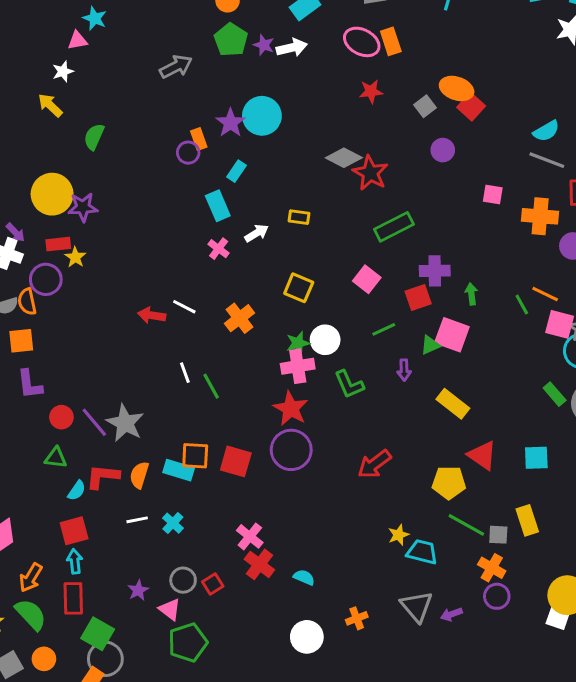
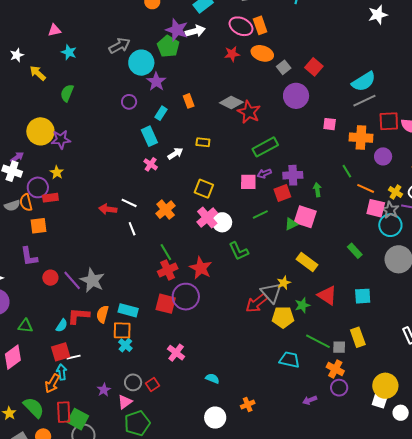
cyan star: (95, 18) -> (69, 52), moved
green pentagon: (231, 40) -> (168, 46), moved
purple star: (264, 45) -> (177, 30), size x1.6
white star: (63, 71) -> (17, 55), moved
orange ellipse: (457, 88) -> (262, 53), moved
red star: (371, 91) -> (232, 54), moved
cyan circle: (262, 116) -> (141, 63), moved
cyan semicircle: (546, 131) -> (364, 82), size x1.4
orange rectangle: (199, 139) -> (189, 101), moved
purple circle: (443, 150) -> (296, 96), size x1.6
gray line: (547, 160) -> (364, 101), turned -45
purple arrow: (15, 232) -> (17, 157), turned -80
red rectangle: (58, 244) -> (50, 198), moved
pink square: (367, 279) -> (248, 182), turned -36
green line: (522, 305) -> (347, 171), moved
orange square: (21, 341) -> (39, 226), moved
green star: (298, 343) -> (302, 305), moved
pink cross: (298, 366) -> (207, 217), moved, turned -30
purple arrow: (404, 370) -> (264, 173), moved, turned 72
white line: (185, 373) -> (132, 229), moved
green line: (211, 386) -> (166, 252), moved
green rectangle: (555, 394) -> (355, 251), moved
purple circle: (291, 450) -> (186, 297), moved
orange square: (195, 456) -> (122, 330), moved
green triangle: (56, 458) -> (25, 326), moved
yellow pentagon: (449, 483) -> (283, 317), moved
white line: (137, 520) -> (74, 357), moved
yellow star: (399, 535) -> (284, 283), moved
red cross: (259, 564) -> (168, 270), moved, turned 30
orange arrow: (31, 578) -> (52, 383), moved
red rectangle: (73, 598) -> (64, 412), moved
gray triangle: (417, 606) -> (271, 293), moved
pink triangle: (170, 609) -> (125, 402), turned 49

